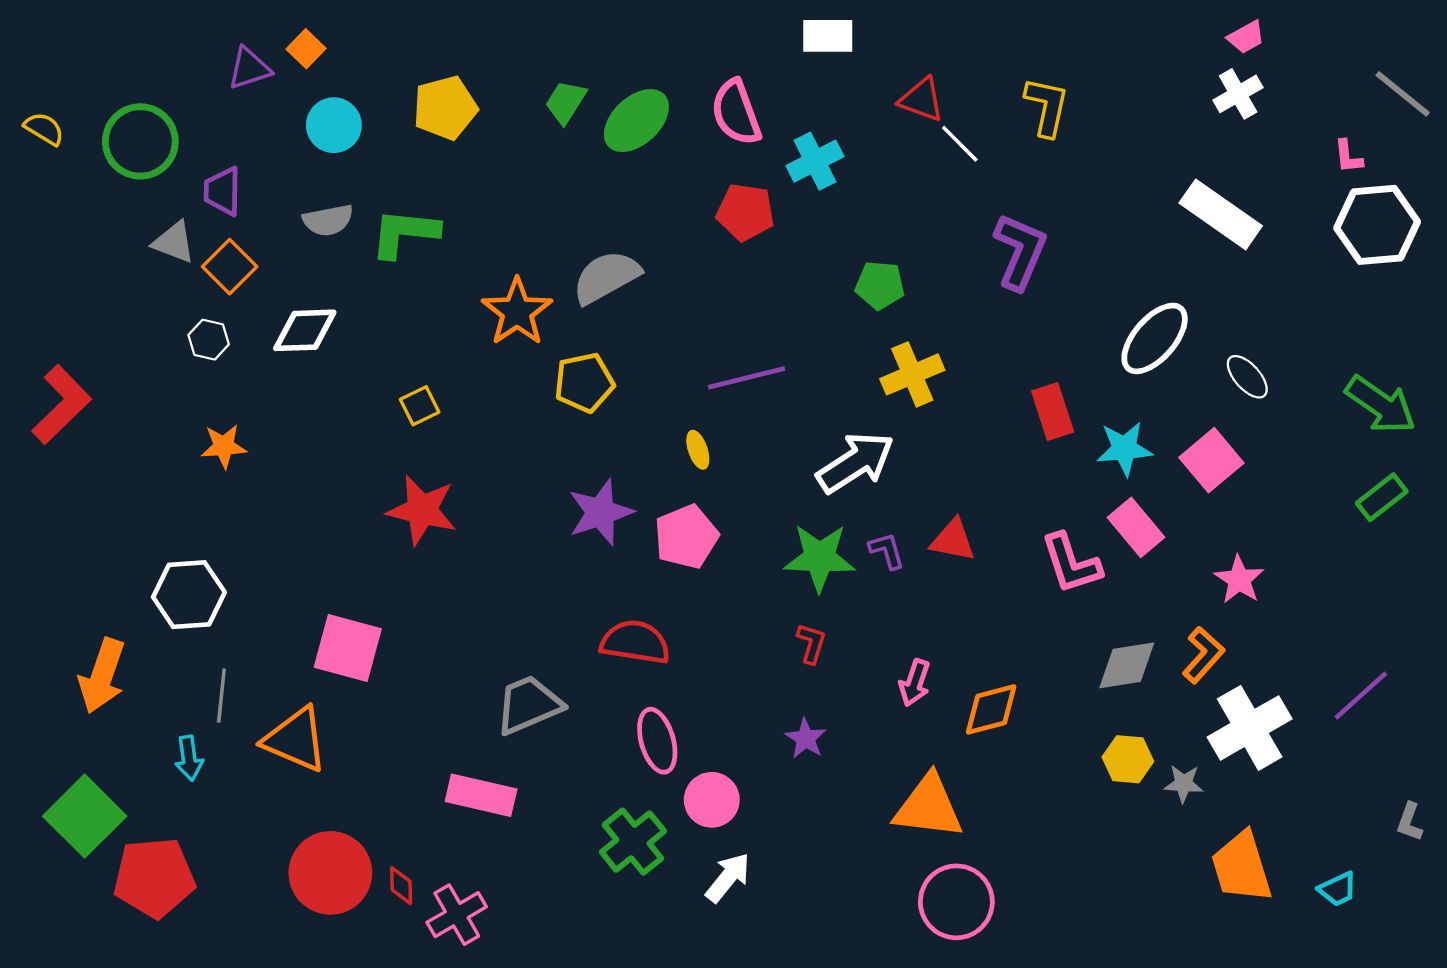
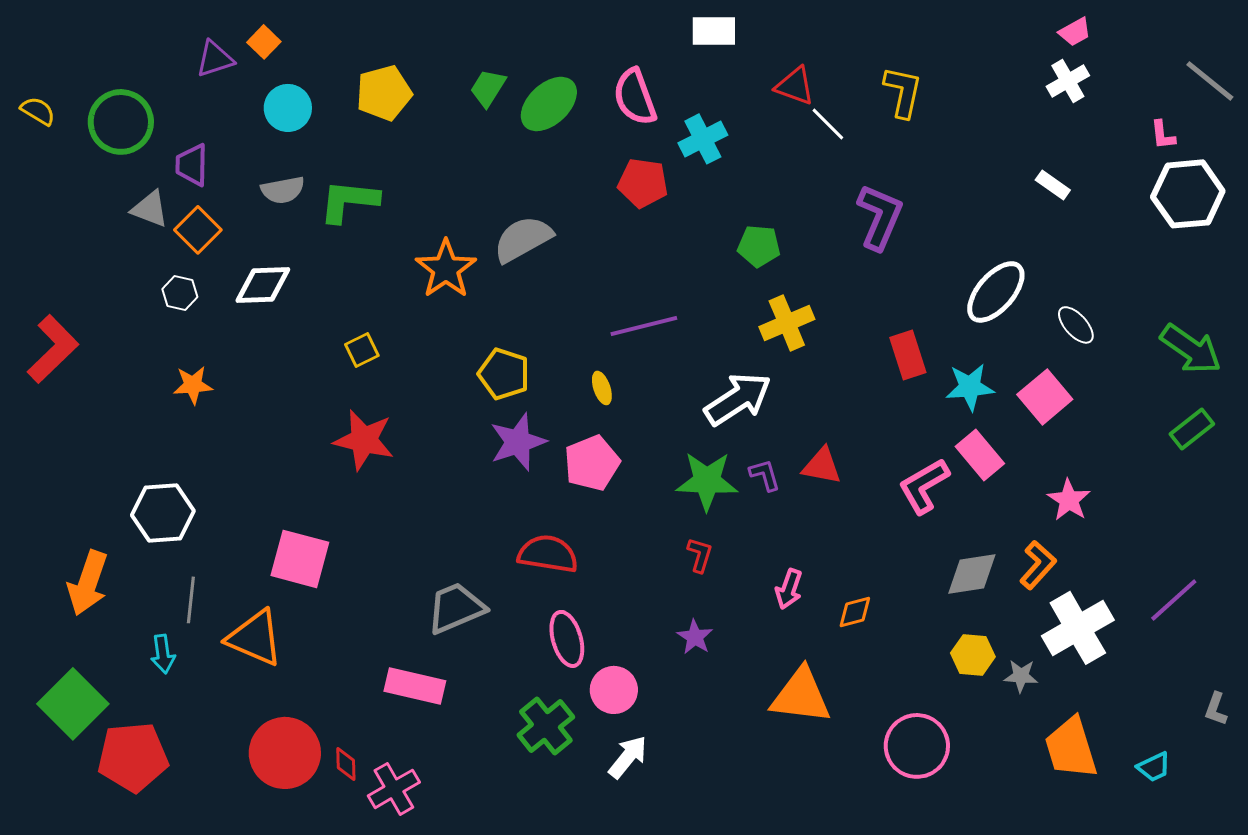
white rectangle: (1221, 214) -> (1053, 185), size x0.5
yellow pentagon: (584, 383) -> (504, 374), moved, turned 30
pink L-shape: (1071, 563) -> (924, 486), turned 78
orange diamond: (991, 709) -> (855, 612), size x0.7
pink circle: (956, 902) -> (917, 746), moved

